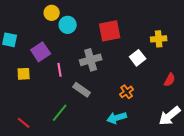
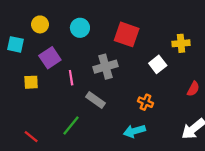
yellow circle: (52, 13) -> (40, 24), moved
red square: (110, 31) -> (127, 34), turned 30
orange cross: (127, 92) -> (145, 102), turned -32

